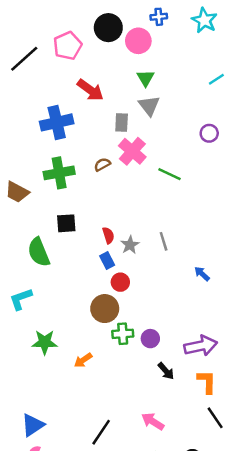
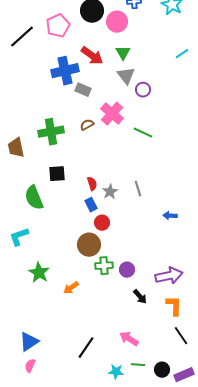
red arrow: (90, 90) -> (92, 56), moved
blue cross: (57, 122) -> (65, 71), moved
gray rectangle: (122, 122) -> (83, 90), moved, turned -70
purple circle: (209, 133) -> (143, 90), moved
brown trapezoid: (17, 192) -> (16, 148), turned 50
blue arrow: (202, 274) -> (170, 216), turned -40
green star: (45, 342) -> (39, 273), turned 30

